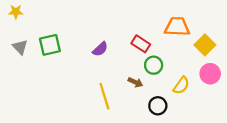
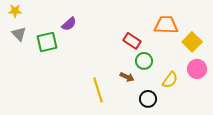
gray triangle: (20, 47) -> (19, 34), moved
purple semicircle: (100, 49) -> (69, 24), moved

